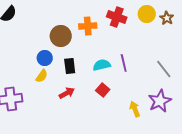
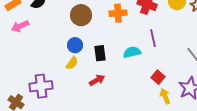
brown circle: (61, 36) -> (81, 15), moved
purple line: (124, 63) -> (153, 38), moved
red square: (103, 90) -> (158, 77), moved

